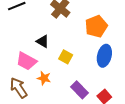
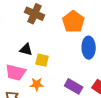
yellow square: (66, 57) -> (42, 60), moved

